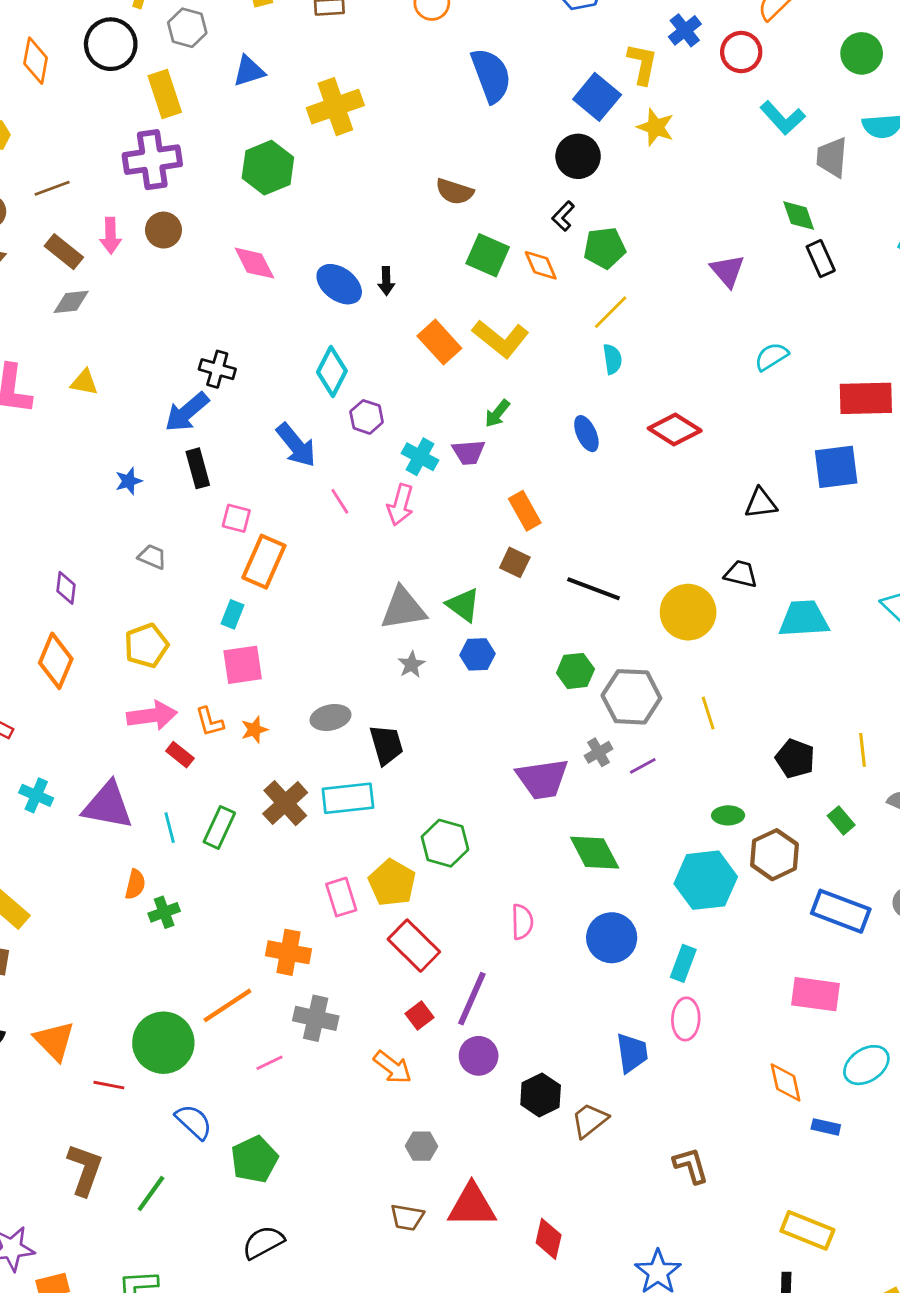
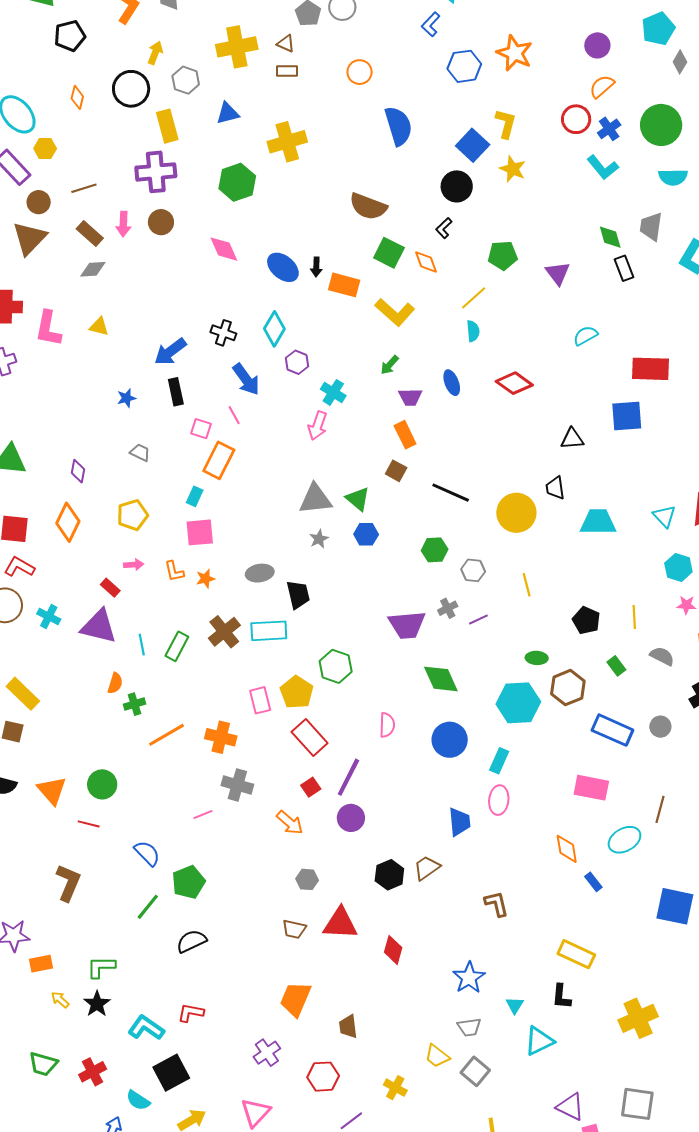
blue cross: (685, 30) -> (609, 129), moved
green circle: (862, 53) -> (661, 125), size x1.4
orange diamond: (36, 61) -> (77, 97), size x0.7
gray trapezoid: (832, 157) -> (651, 227), moved
brown semicircle: (455, 192) -> (368, 206), size x1.4
green pentagon: (605, 248) -> (503, 255), moved
orange rectangle: (439, 342) -> (344, 285), moved, turned -36
black cross: (217, 369) -> (223, 333), moved
purple trapezoid: (469, 452) -> (410, 397), moved
pink line: (340, 501) -> (234, 415), moved
black trapezoid: (741, 574) -> (555, 488), turned -115
gray hexagon: (631, 697) -> (473, 570), size x0.6
pink arrow: (152, 716) -> (134, 565), size x0.6
red rectangle: (180, 755) -> (110, 588), moved
orange line: (227, 1005) -> (167, 735), moved
green circle: (163, 1043) -> (102, 784), moved, size x0.7
black hexagon: (541, 1095) -> (389, 875), moved
blue rectangle: (826, 1127) -> (593, 882), turned 36
green line: (151, 1193) -> (148, 907), moved

